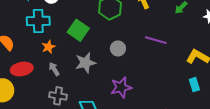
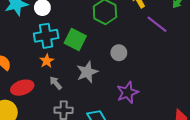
cyan cross: (38, 21) -> (46, 36), moved
purple line: (156, 40) -> (157, 24), moved, turned 30

